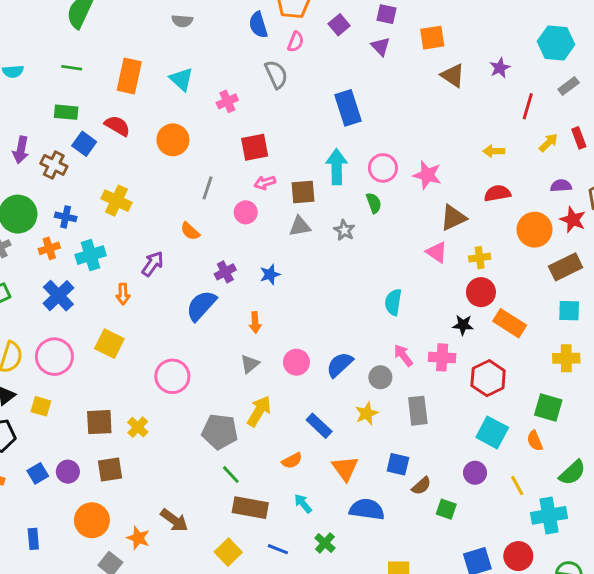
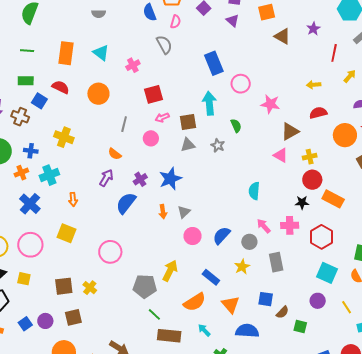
pink circle: (383, 168) -> (241, 84), moved
purple arrow: (153, 264) -> (106, 178), moved
blue star: (270, 274) -> (170, 179), size x1.6
gray triangle: (250, 364) -> (184, 212), moved
orange semicircle: (292, 461) -> (195, 302), size x1.6

